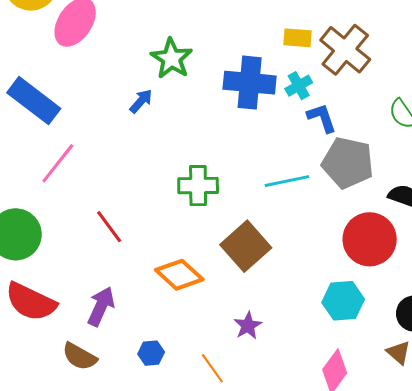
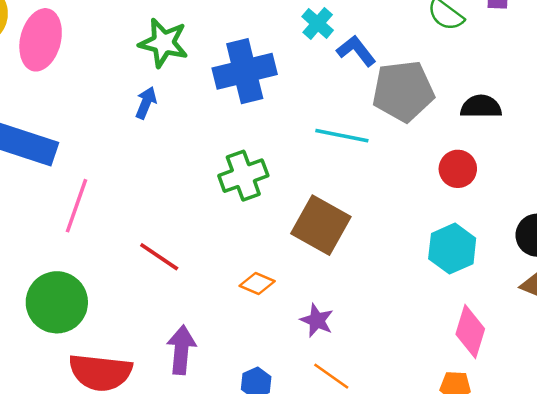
blue cross: (250, 83) -> (245, 71), moved
cyan line: (287, 181) -> (342, 136), turned 42
red circle: (370, 239) -> (458, 169), size x0.6
orange diamond: (179, 275) -> (257, 283), size x0.6
purple star: (248, 326) -> (317, 320), moved

